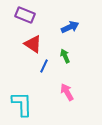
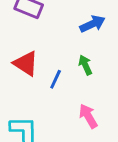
red triangle: (33, 44) -> (26, 64), moved

